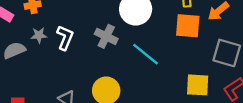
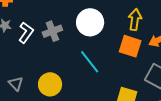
gray cross: (106, 36) -> (52, 31), moved, turned 30

